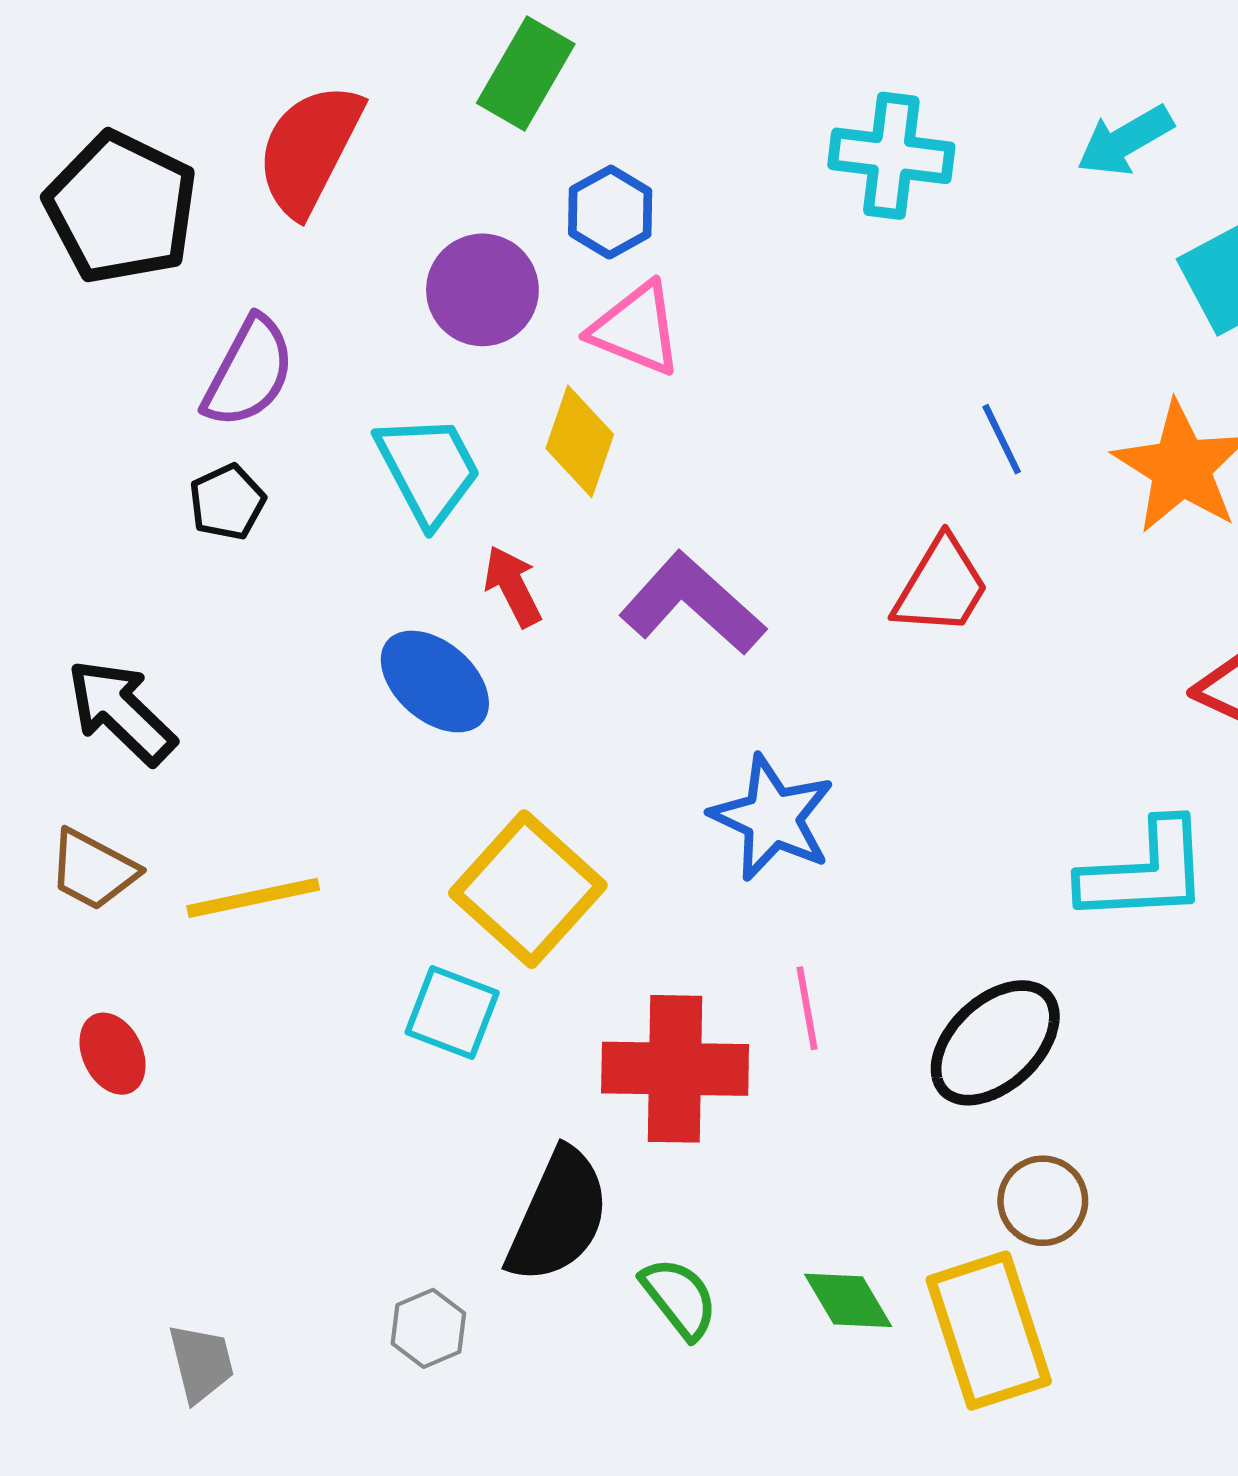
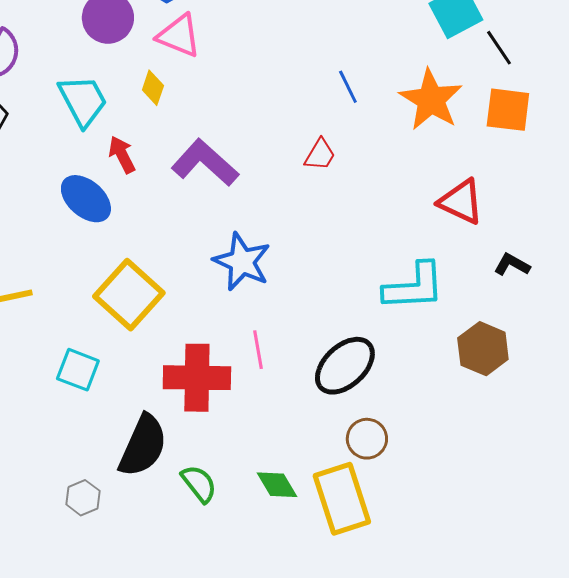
yellow diamond: (580, 441) -> (153, 88), size x0.7
red trapezoid: (941, 586) -> (320, 155), size x0.7
cyan square: (452, 1013) -> (78, 370), moved

